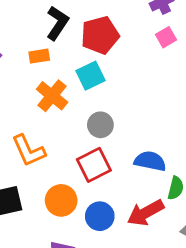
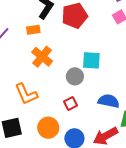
cyan square: (90, 76) -> (91, 60), moved, turned 30
red square: (94, 165) -> (70, 104), size x0.6

